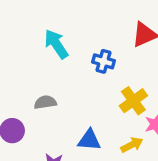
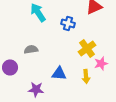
yellow arrow: (132, 145) -> (86, 76), turned 112

